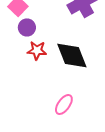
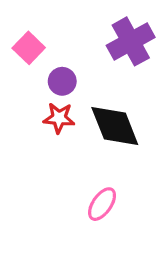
purple circle: (27, 27) -> (62, 81), moved

